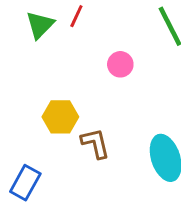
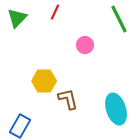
green triangle: (40, 25) -> (17, 18), moved

